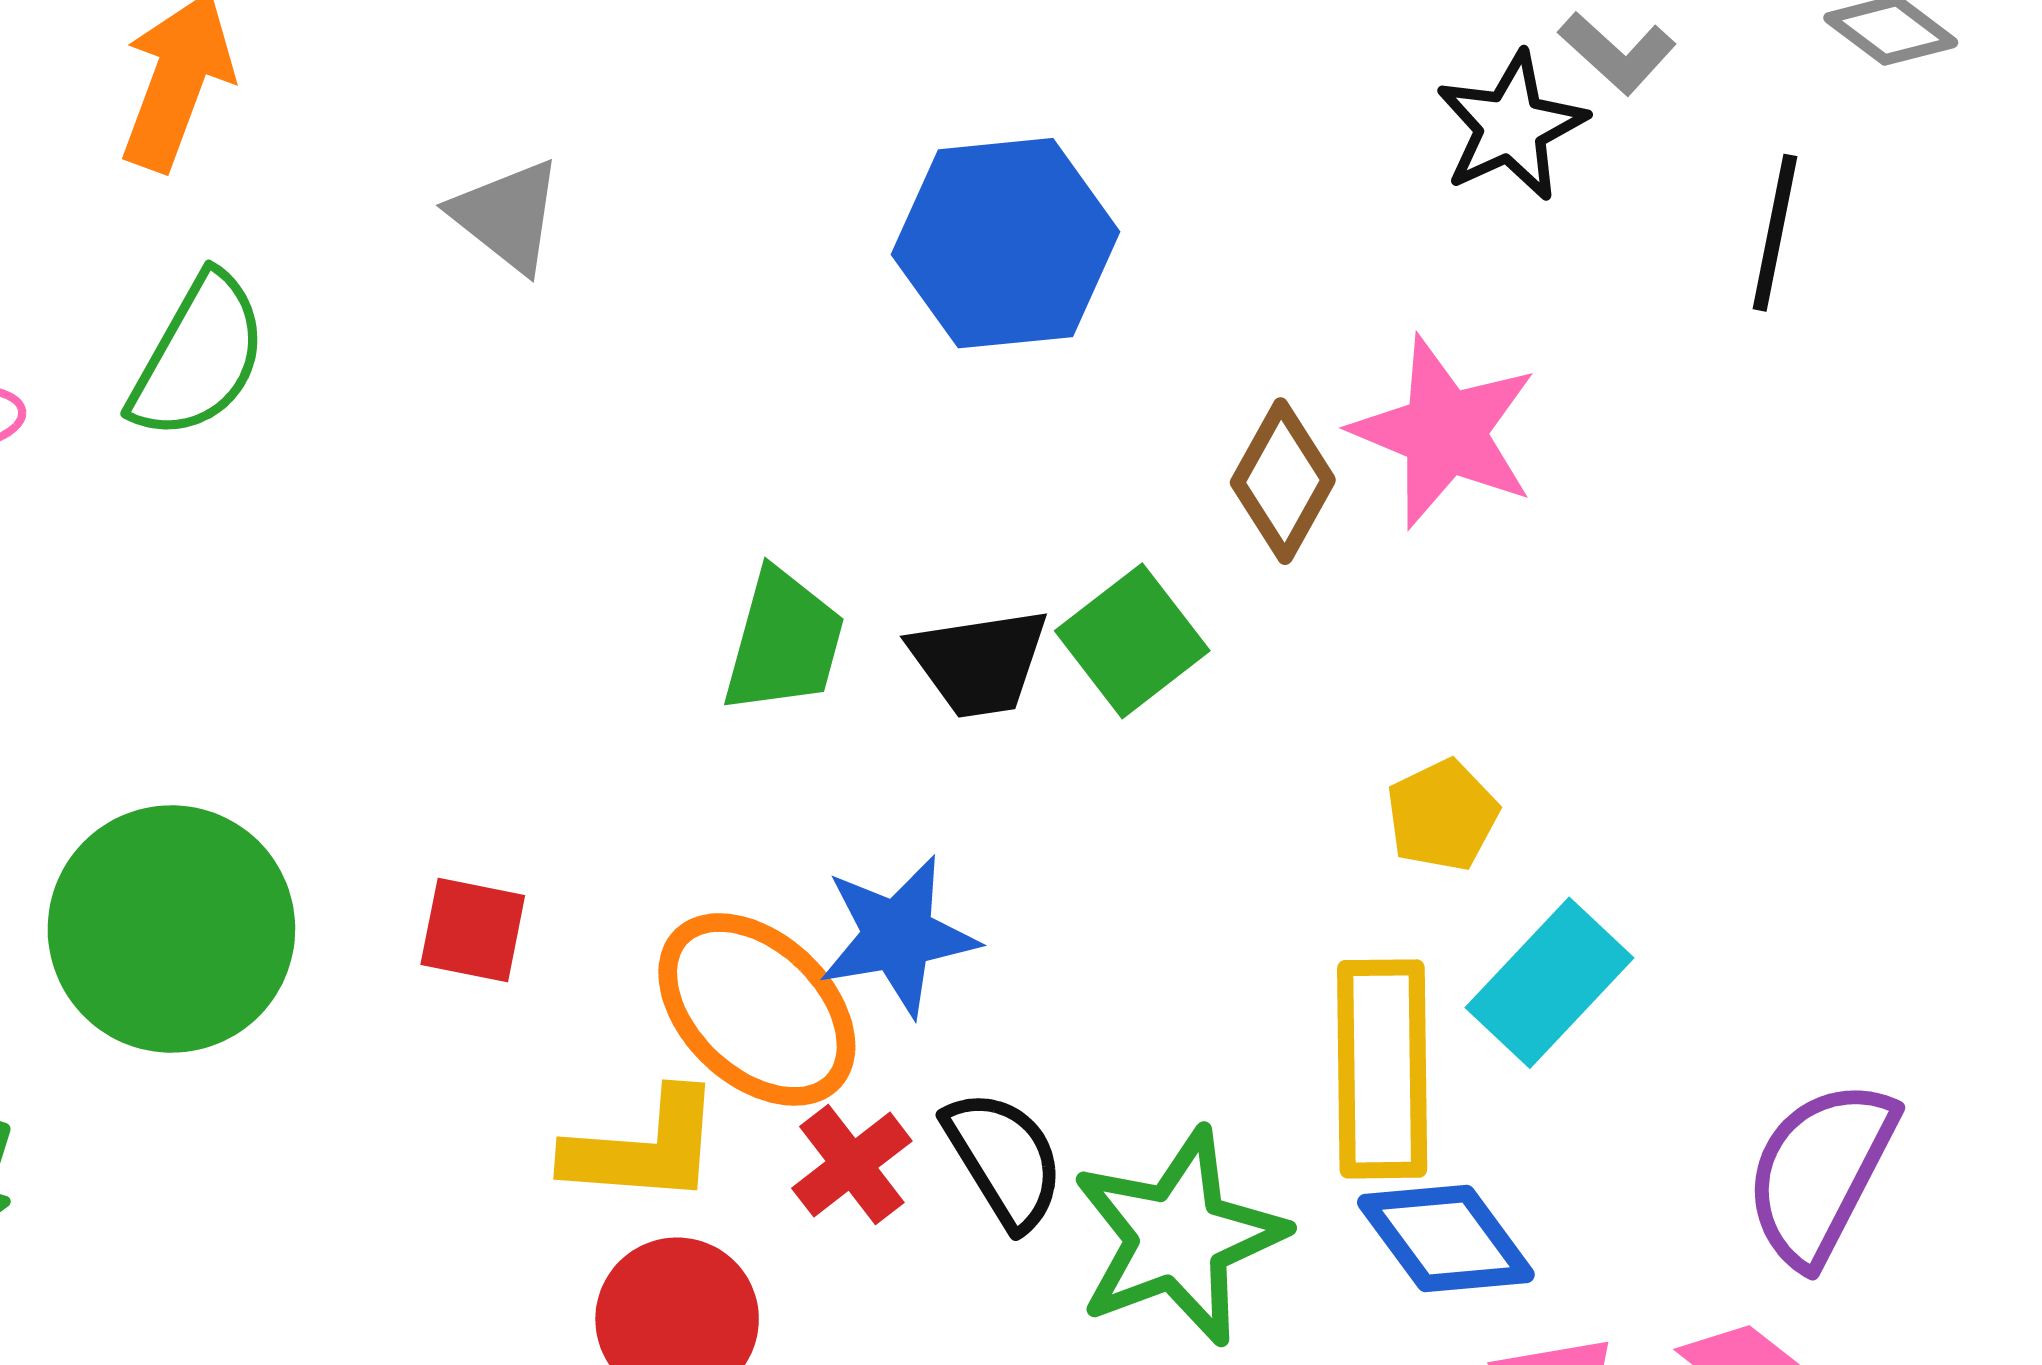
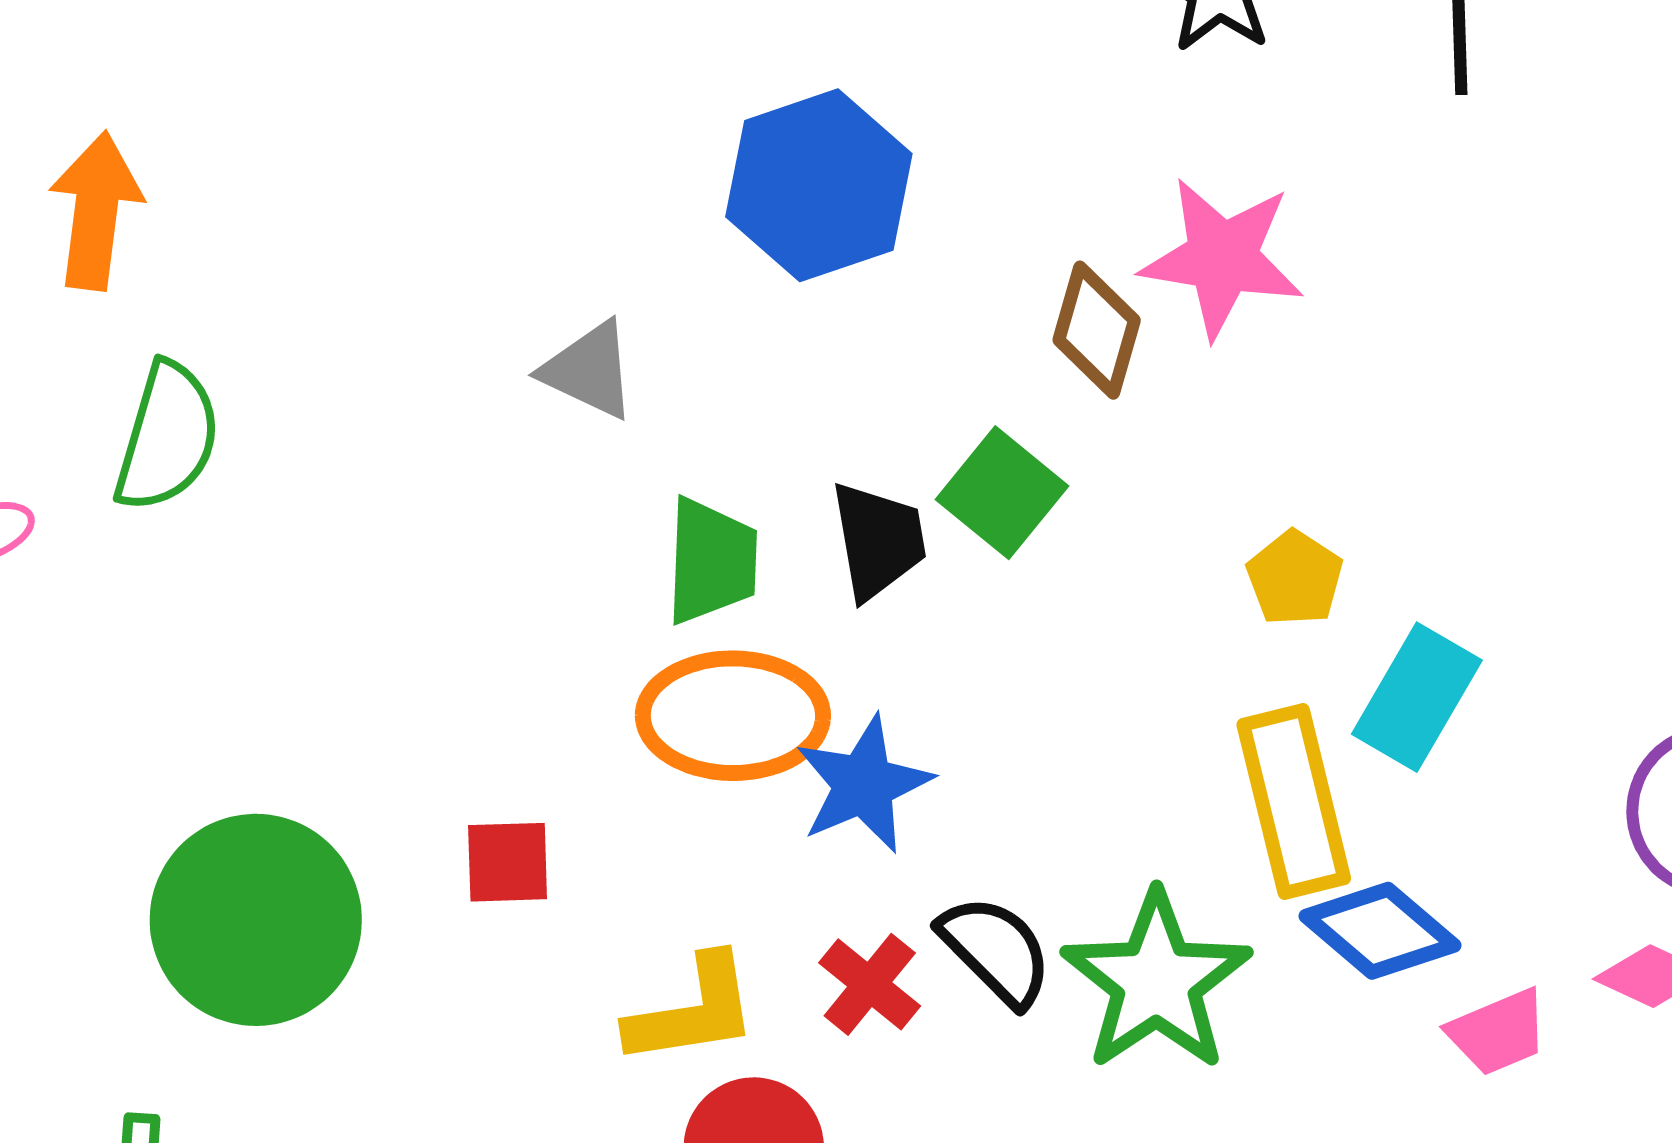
gray triangle: (507, 216) -> (589, 370), moved
black trapezoid: (979, 662) -> (878, 540), turned -78
orange ellipse: (757, 1009) -> (733, 716), moved, turned -30

